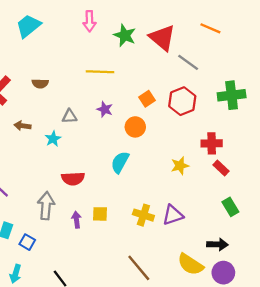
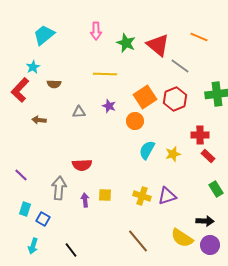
orange square: (147, 99) -> (145, 97), size x1.6
cyan star: (53, 139) -> (33, 67), moved
cyan semicircle: (120, 162) -> (147, 150), moved

